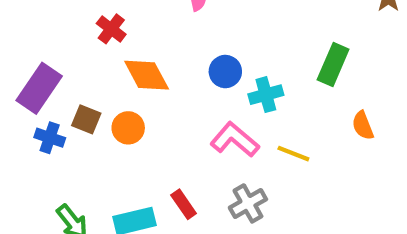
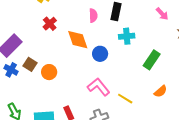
orange diamond: (147, 75) -> (78, 40), moved
cyan cross: (266, 95) -> (127, 36), moved
orange semicircle: (363, 126) -> (161, 91), turned -120

